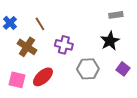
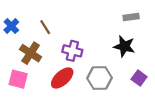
black star: (110, 41) -> (124, 46), turned -30
red ellipse: (43, 77) -> (62, 78), moved
pink square: (17, 80) -> (18, 79), moved

